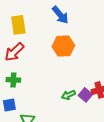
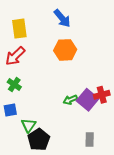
green cross: (13, 80) -> (14, 85), turned 32
purple square: (85, 95) -> (88, 100), size x1.5

